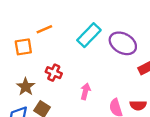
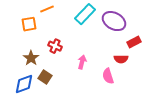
red semicircle: (138, 105) -> (121, 59), moved

